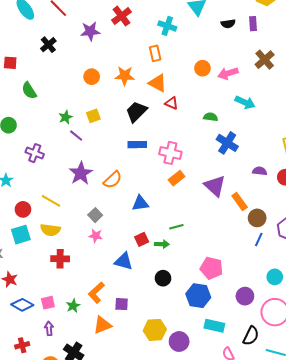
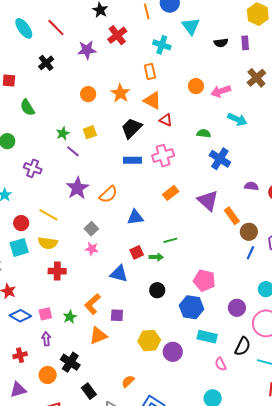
orange star: (125, 76) -> (120, 93), turned 30
pink cross: (170, 153) -> (163, 156), moved, turned -30

